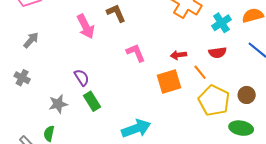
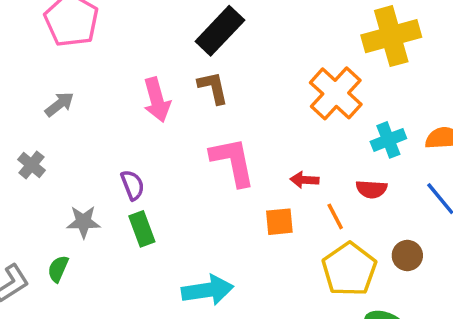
pink L-shape: (136, 53) -> (233, 162), size x1.5
orange square: (169, 82) -> (279, 222), size x0.7
brown circle: (247, 95) -> (407, 256), moved

